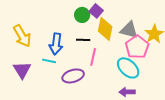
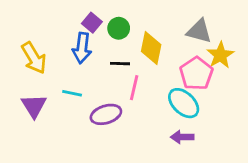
purple square: (96, 11) -> (92, 23), moved
gray triangle: (129, 30) -> (199, 31), moved
blue arrow: (56, 44) -> (82, 48), moved

